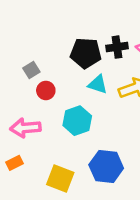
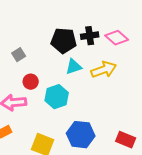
cyan triangle: (98, 84) -> (74, 67), turned -36
red circle: (46, 90) -> (31, 82), moved

